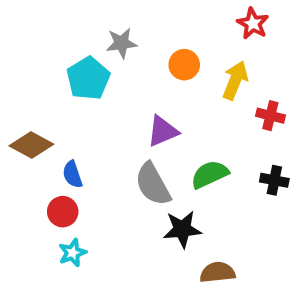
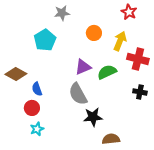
gray star: (121, 43) -> (62, 13), moved
red cross: (270, 116) -> (138, 59), size x1.5
green semicircle: (210, 174) -> (107, 72), moved

